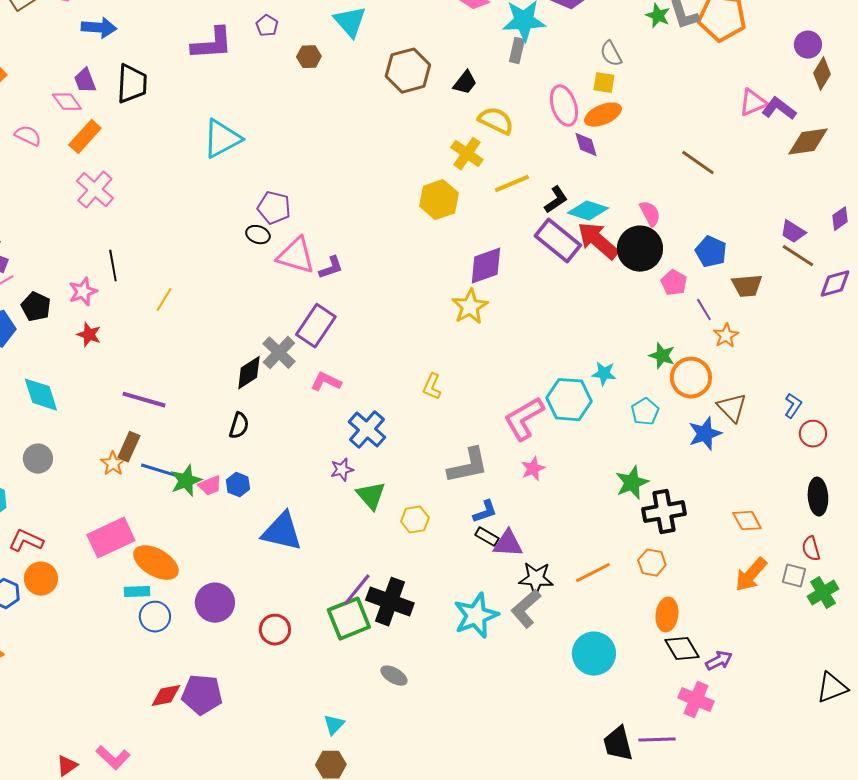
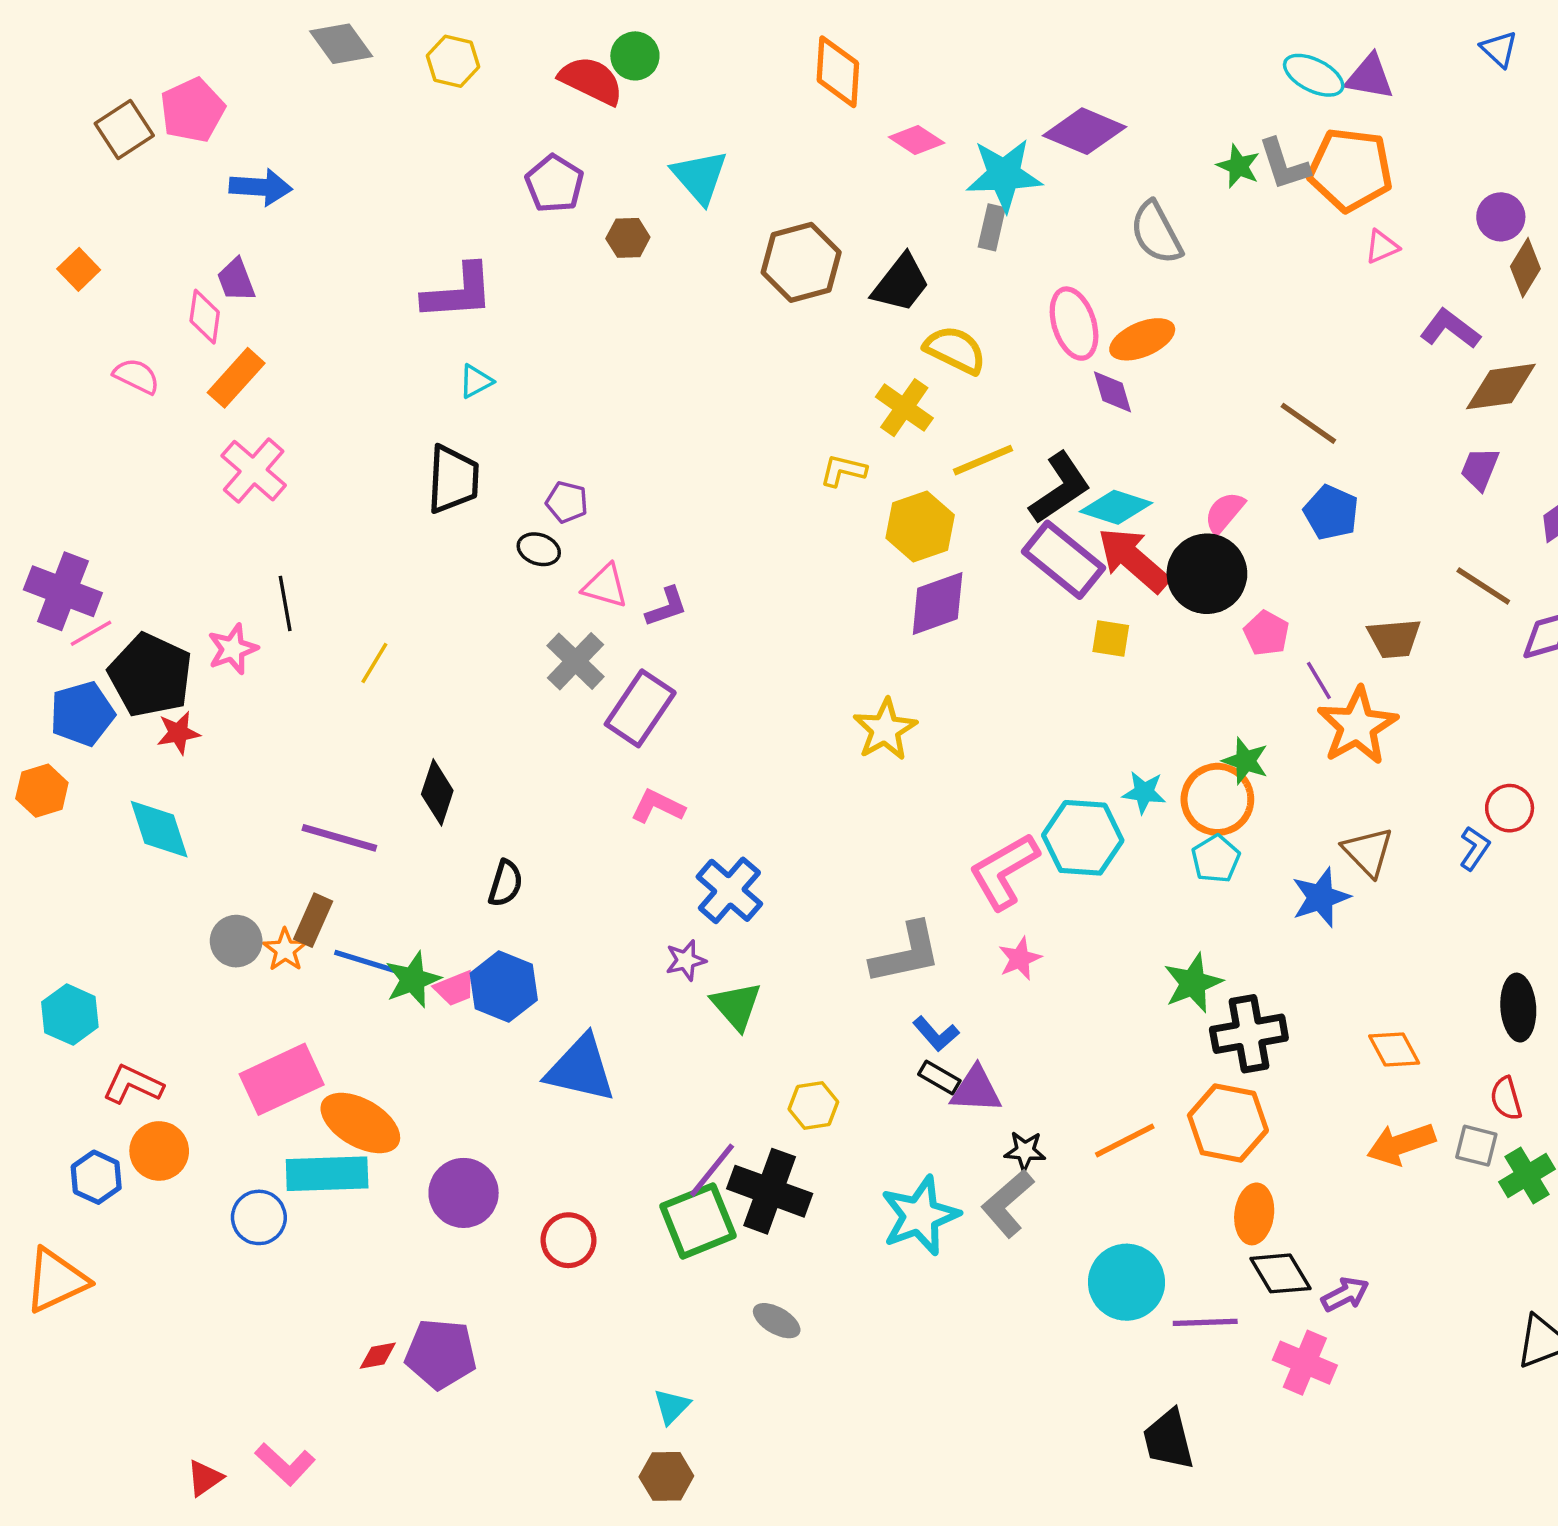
purple pentagon: (267, 26) -> (554, 184), size x1.5
purple L-shape: (212, 44) -> (458, 292), moved
gray semicircle: (611, 54) -> (1156, 233), size x1.4
black trapezoid: (465, 83) -> (901, 283), size x1.4
yellow square: (604, 83) -> (1111, 638), moved
black trapezoid: (132, 84) -> (453, 479), moved
pink diamond: (67, 102) -> (205, 317), turned 44
pink triangle: (753, 103) -> (1382, 247), moved, size x0.7
cyan triangle: (222, 139) -> (476, 381), size x0.5
yellow hexagon: (439, 200) -> (920, 527), moved
black L-shape: (556, 200) -> (1060, 488), size x1.5
purple pentagon: (274, 208) -> (567, 502), size x0.7
pink semicircle: (650, 214) -> (1224, 513), turned -112
purple trapezoid: (793, 232) -> (1480, 469), moved, turned 80
blue pentagon: (711, 252) -> (1331, 513), moved
pink triangle: (296, 256) -> (605, 586), size x0.7
black pentagon: (36, 307) -> (150, 675), size x1.6
yellow star: (470, 307) -> (885, 729), moved
red star: (89, 335) -> (178, 733), moved, turned -30
orange star: (726, 336) -> (1357, 726), size x1.8
gray cross: (279, 353) -> (575, 661), moved
black diamond: (249, 373) -> (437, 792), moved, turned -39
orange circle: (691, 378) -> (1217, 799), moved
yellow L-shape: (432, 387) -> (843, 471), moved, turned 80
red circle: (813, 434) -> (1510, 808), moved
gray circle: (38, 459) -> (236, 941), moved
blue hexagon: (238, 485) -> (504, 987), size x1.6
blue L-shape: (485, 512) -> (936, 1034), turned 68
yellow hexagon: (415, 520) -> (813, 1105), moved
orange hexagon: (652, 563) -> (1228, 1123), size x1.6
orange arrow: (751, 575) -> (1401, 1144), turned 30
black star: (536, 579) -> (1025, 1151), size x0.7
cyan rectangle: (137, 592) -> (327, 1174), size x1.8
blue circle: (155, 617) -> (259, 1217), moved
red diamond: (166, 696) -> (378, 1356), size x0.7
purple line: (657, 740) -> (1205, 1322), moved

